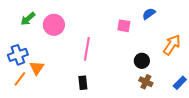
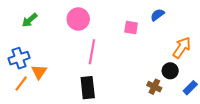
pink circle: (54, 25) -> (78, 19), moved
black circle: (142, 61) -> (170, 71), moved
black rectangle: (83, 83) -> (88, 88), size x1.5

